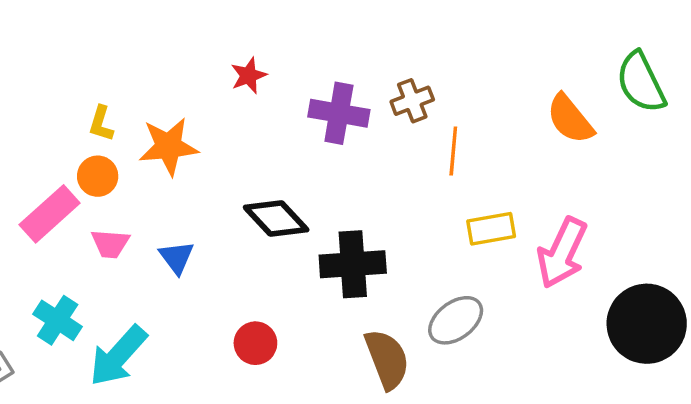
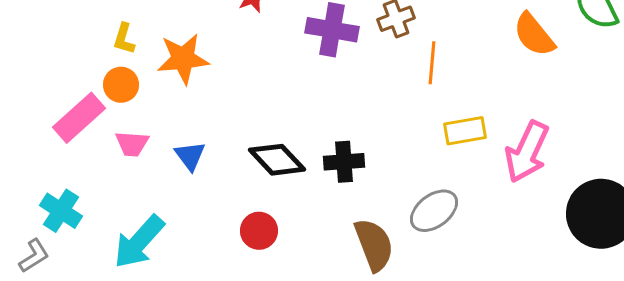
black diamond: (276, 218) -> (277, 160), moved
black cross: (353, 264) -> (344, 162), size x0.7
cyan cross: (58, 320) -> (61, 211), moved

